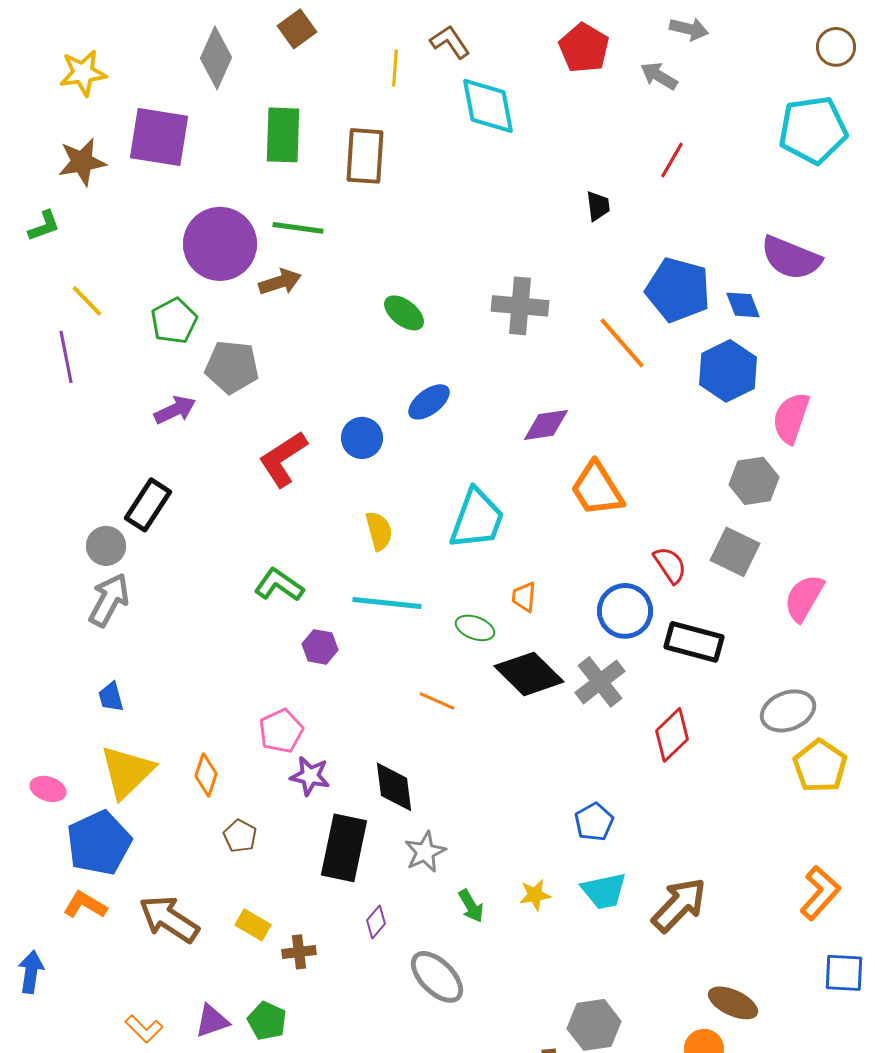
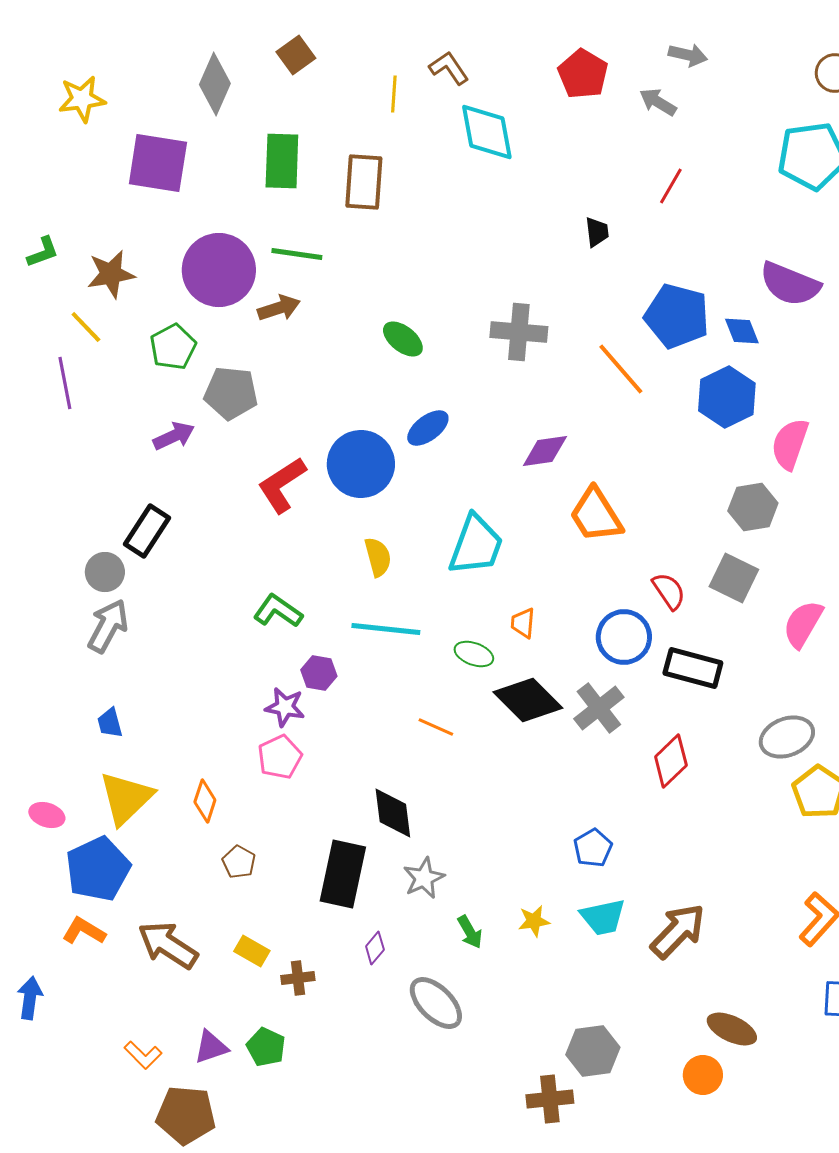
brown star: (82, 162) -> (111, 274), moved
blue circle: (362, 438) -> (361, 464), size x1.6
purple star: (310, 776) -> (285, 707), moved

